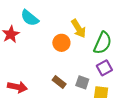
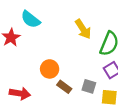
orange circle: (61, 43) -> (50, 69), moved

